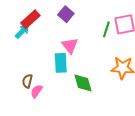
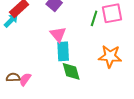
cyan rectangle: (61, 63) -> (63, 51), moved
brown semicircle: (27, 81) -> (13, 77), moved, turned 72

